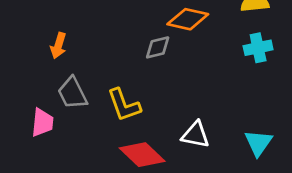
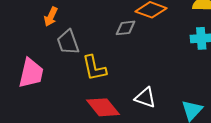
gray trapezoid: (72, 93) -> (68, 42), moved
pink trapezoid: (42, 122) -> (31, 73), size x1.4

